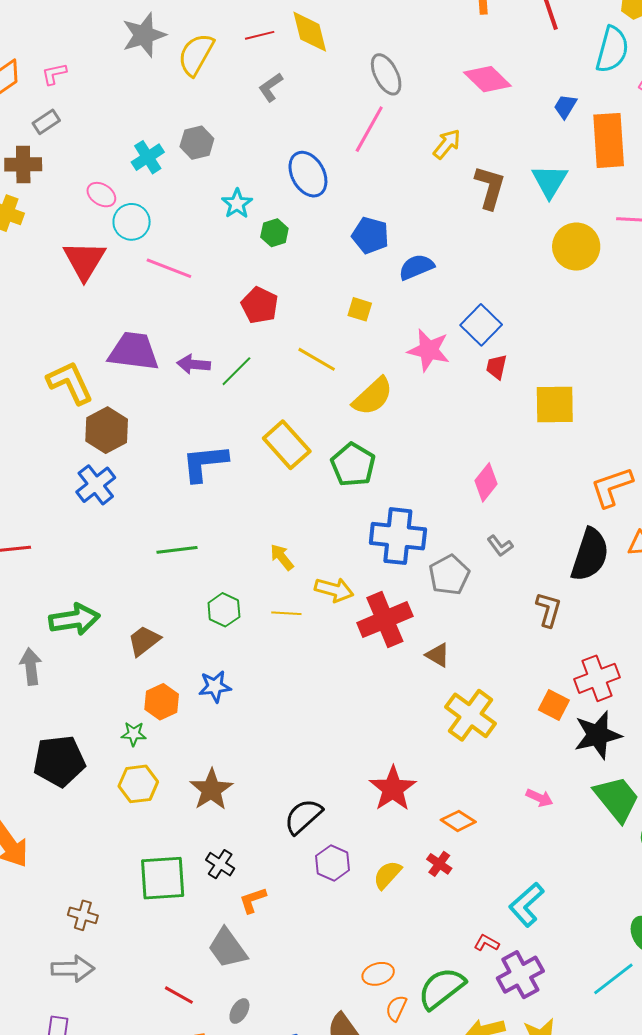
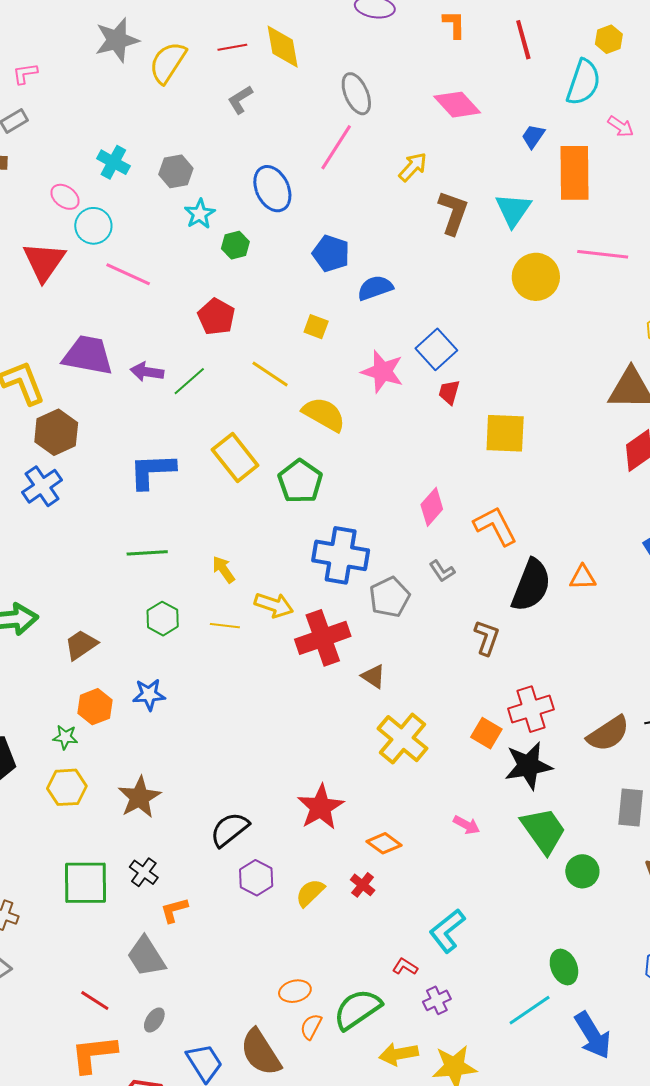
gray hexagon: (197, 143) -> (176, 171), moved
cyan cross: (148, 157) -> (113, 162), turned -32
yellow semicircle: (373, 396) -> (324, 414), turned -111
orange L-shape: (612, 487) -> (495, 526), moved, turned 78
green line: (177, 550) -> (147, 553), moved
purple cross: (520, 975) -> (437, 1000), size x0.6

